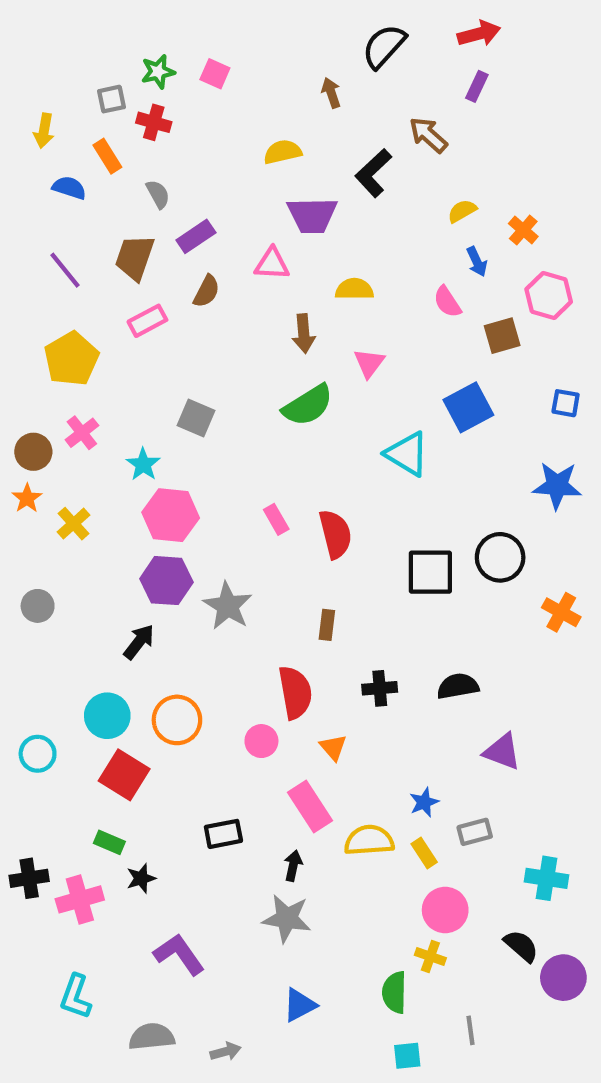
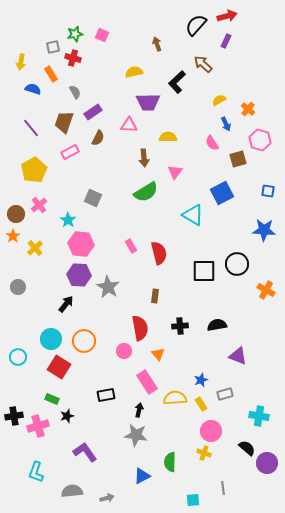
black semicircle: (384, 46) -> (196, 25), moved
green semicircle: (394, 992) -> (170, 462), moved

